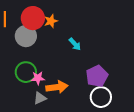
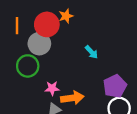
orange star: (51, 21) -> (66, 16), moved
green circle: (26, 72) -> (28, 66), moved

